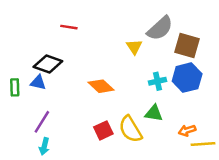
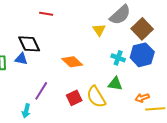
brown square: (187, 46) -> (142, 29), turned 30
black diamond: (48, 64) -> (29, 44), turned 45
cyan cross: (158, 81) -> (118, 58), turned 32
purple line: (42, 122) -> (41, 91), moved

